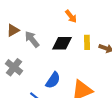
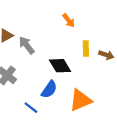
black diamond: (62, 43) -> (60, 66), moved, turned 60

